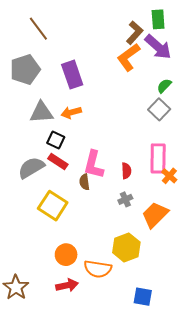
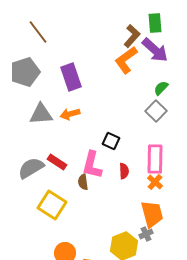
black square: (56, 140) -> (111, 141), moved
orange cross: (169, 176) -> (155, 182), moved
gray cross: (125, 199) -> (146, 234), moved
orange trapezoid: (155, 215) -> (152, 214), turned 120

